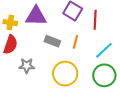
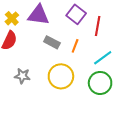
yellow cross: (10, 23) -> (12, 18), turned 32
gray star: (27, 66) -> (22, 76), moved

